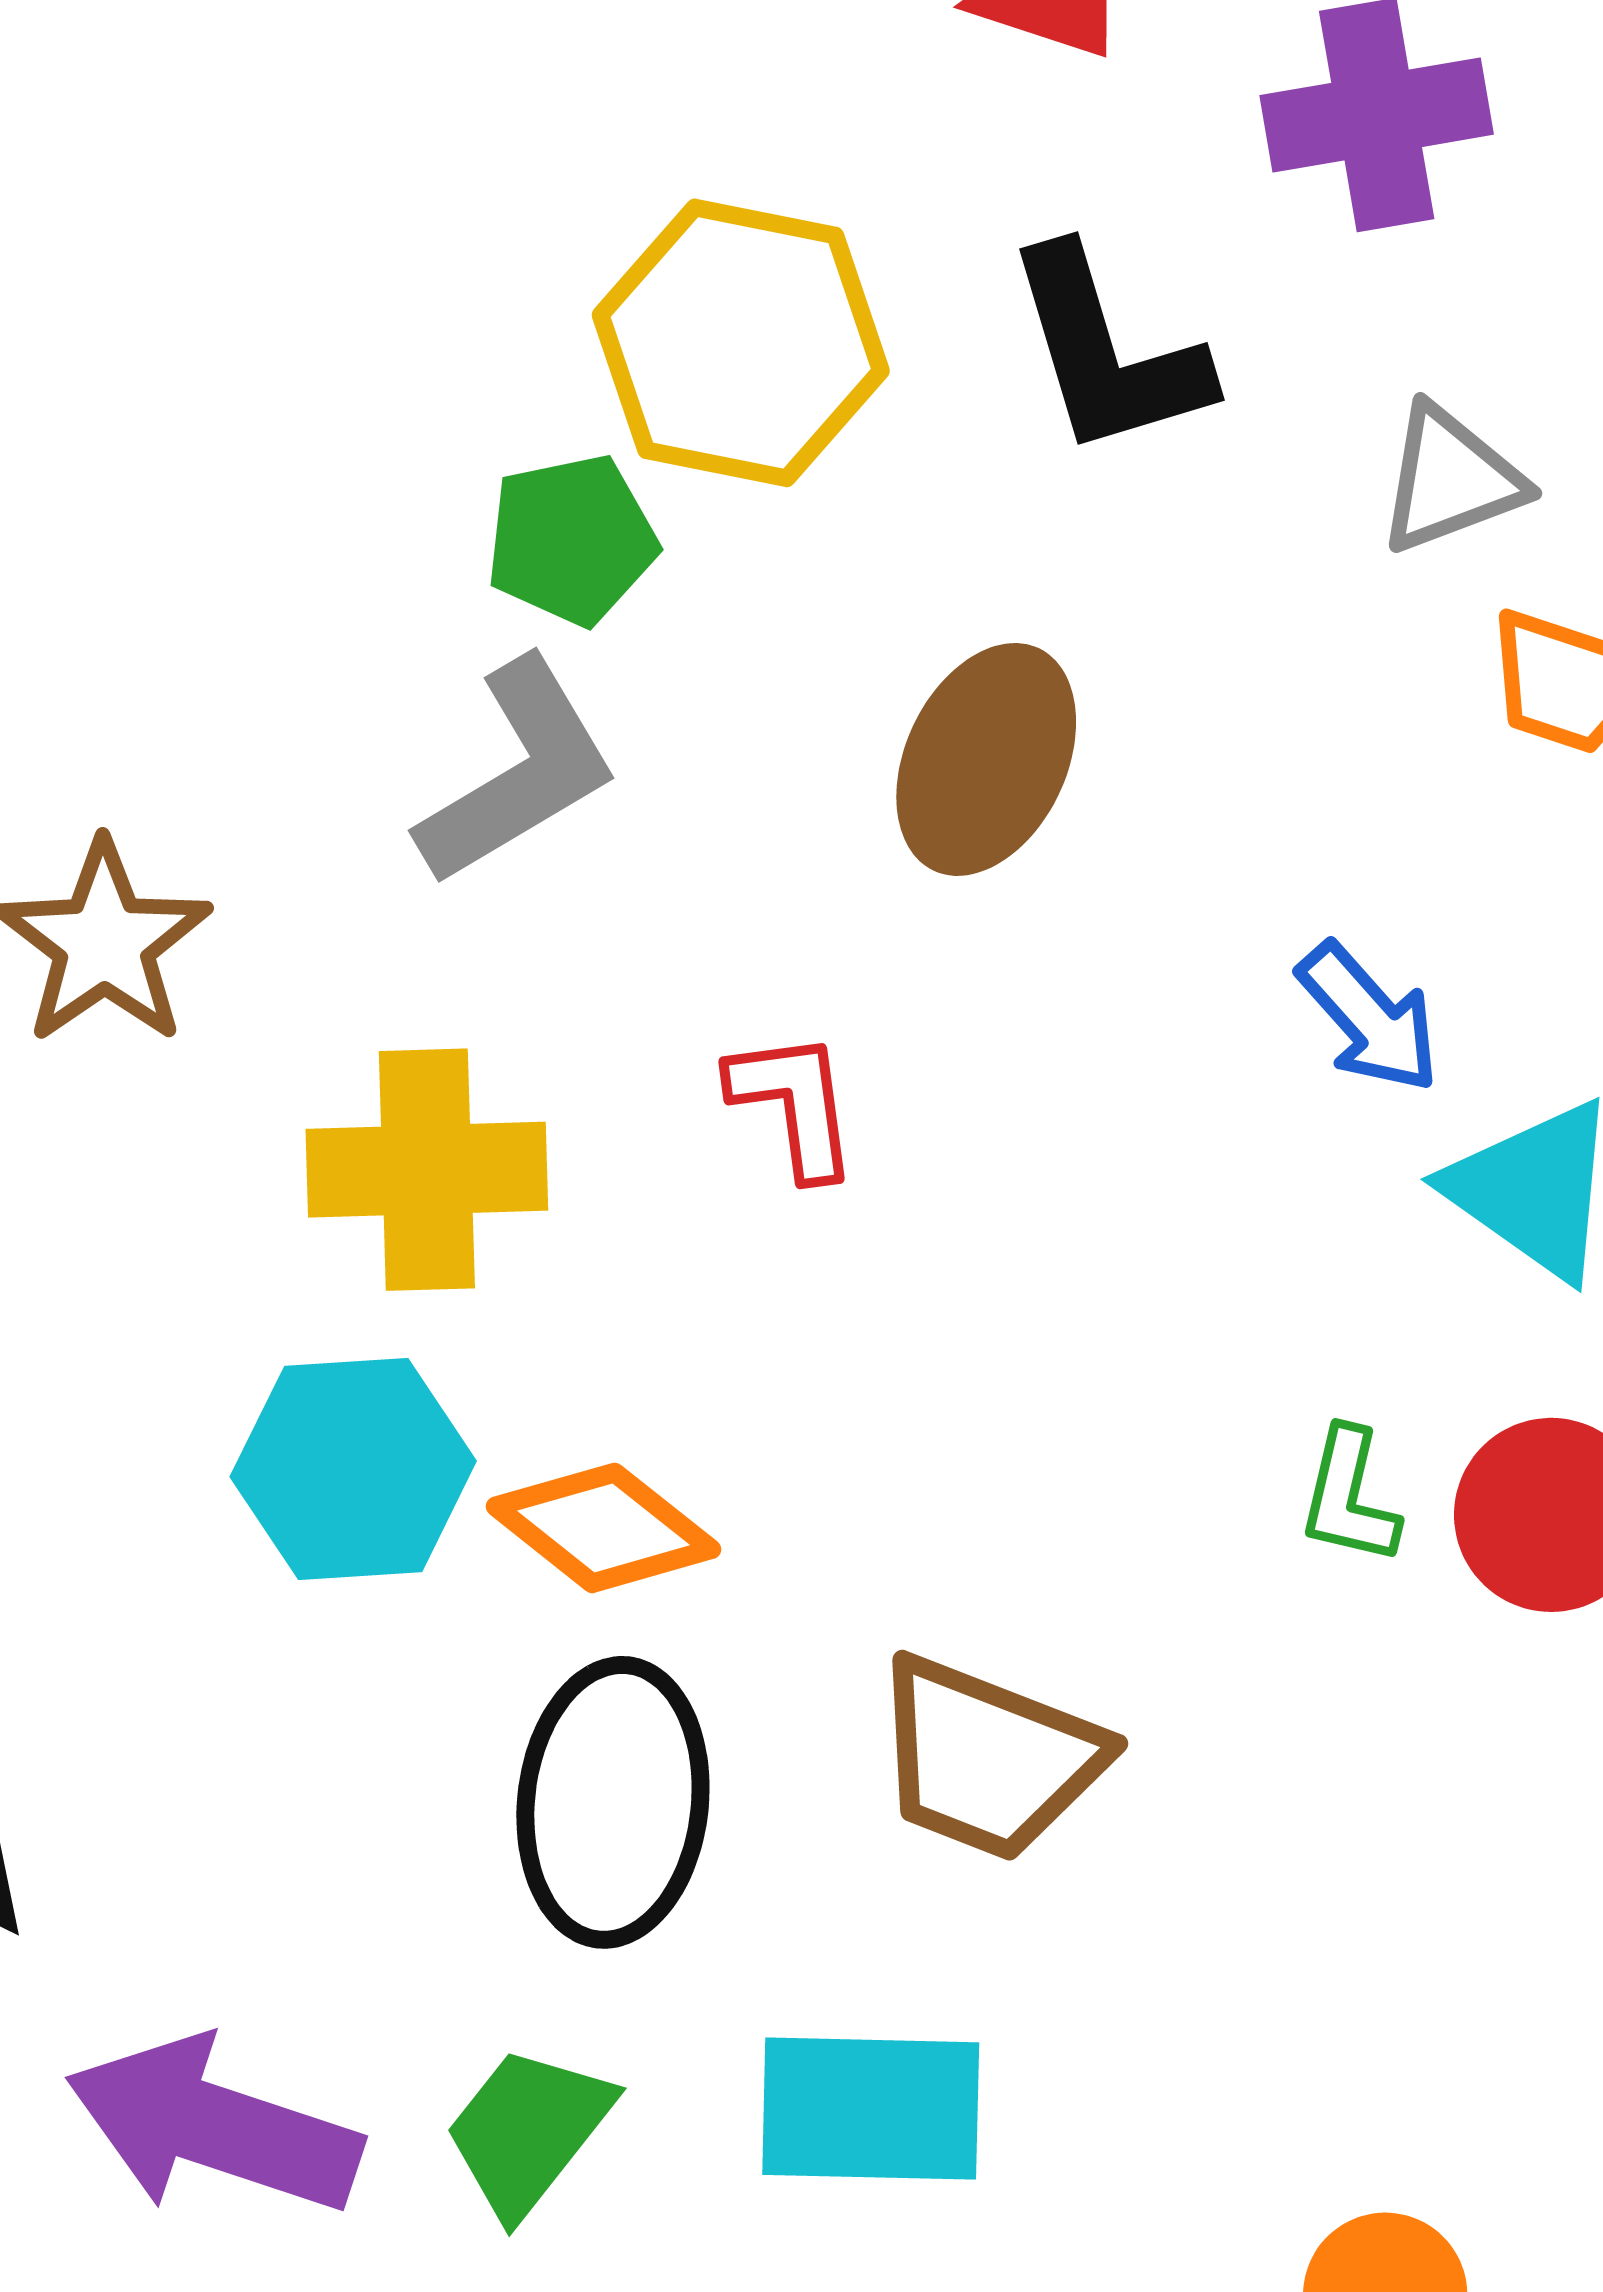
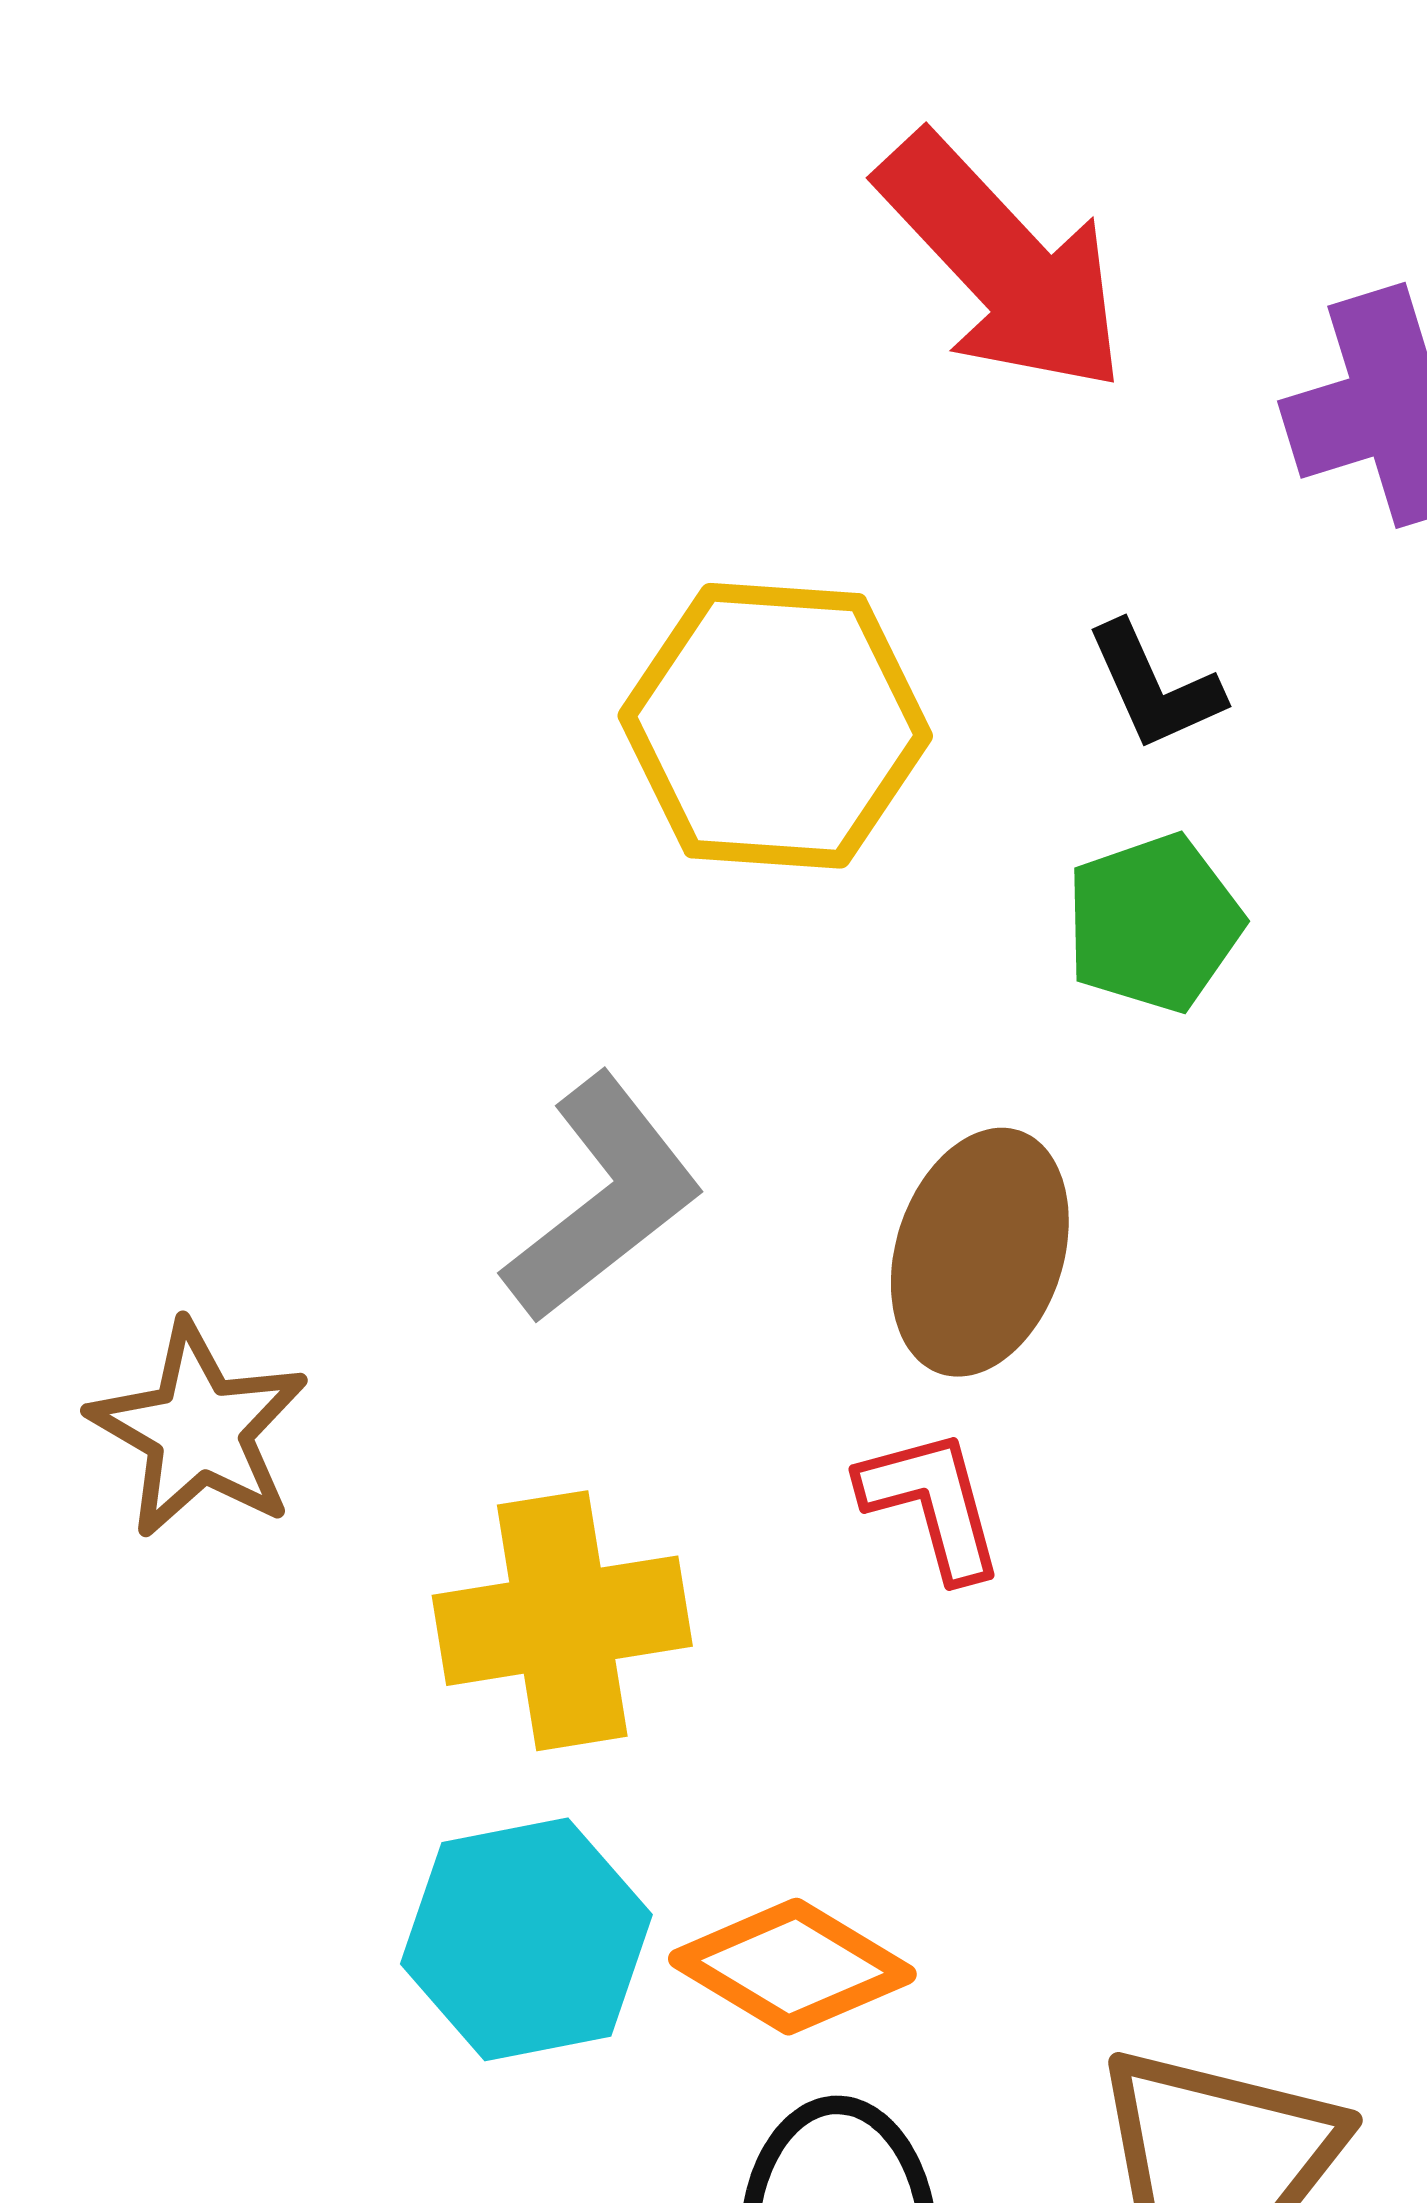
black L-shape: (1107, 352) -> (1154, 686), size x0.6
green pentagon: (572, 540) -> (1154, 923), moved
brown ellipse: (986, 759) -> (980, 1252), moved

